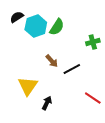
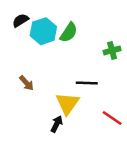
brown arrow: (52, 61) -> (27, 83), moved
black line: (72, 69) -> (87, 83), turned 30
yellow triangle: (28, 86) -> (68, 104), moved

